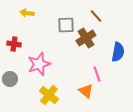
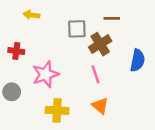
brown line: (96, 16) -> (112, 18), turned -48
pink line: (97, 74) -> (96, 74), moved
yellow cross: (49, 95) -> (57, 110), turned -36

